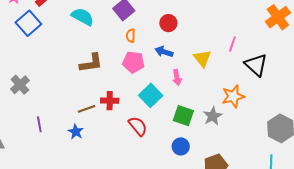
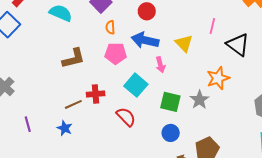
blue arrow: (164, 52) -> (145, 40), size x1.5

